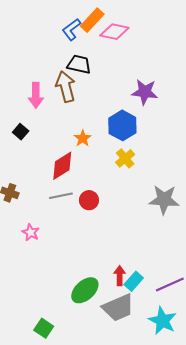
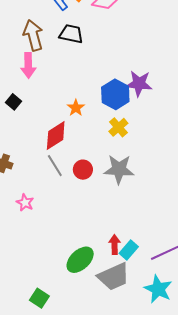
brown arrow: (66, 87) -> (33, 35), moved
purple star: (145, 92) -> (139, 84), moved
gray line: (61, 196) -> (55, 166), turned 70
gray star: (164, 200) -> (119, 169), moved

